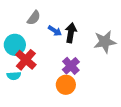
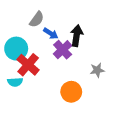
blue arrow: (55, 31) -> (51, 33), moved
gray star: (105, 42) -> (97, 70), moved, size x0.6
purple cross: (71, 66) -> (63, 50), moved

